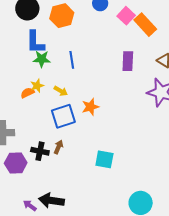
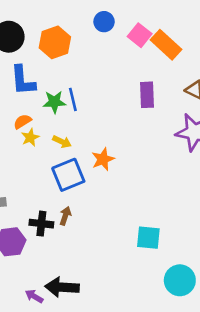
green star: (42, 59) -> (54, 102), moved
orange semicircle: (27, 93) -> (22, 121), moved
cyan square: (104, 159) -> (148, 238), moved

